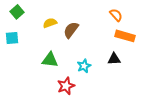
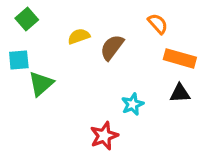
orange semicircle: (116, 15) -> (158, 24), moved
orange rectangle: (125, 36) -> (180, 58), moved
green triangle: (50, 60) -> (41, 84), moved, turned -48

